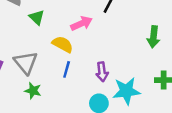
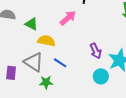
yellow semicircle: (63, 44) -> (46, 41), moved
blue line: (67, 69) -> (60, 63), moved, turned -56

